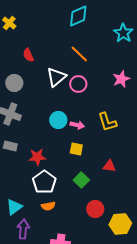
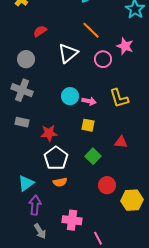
red semicircle: (28, 55) -> (40, 31), turned 80
pink star: (121, 79) -> (125, 46), moved, turned -30
pink circle: (78, 84) -> (103, 59), moved

